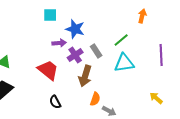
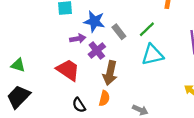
gray rectangle: (96, 51) -> (119, 32), moved
orange semicircle: (95, 99) -> (104, 98), moved

